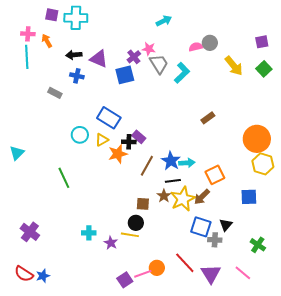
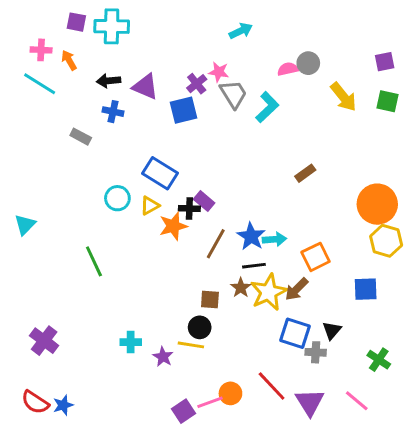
cyan line: (27, 57) -> (40, 84), turned -55
green square: (264, 69) -> (388, 101), turned -35

